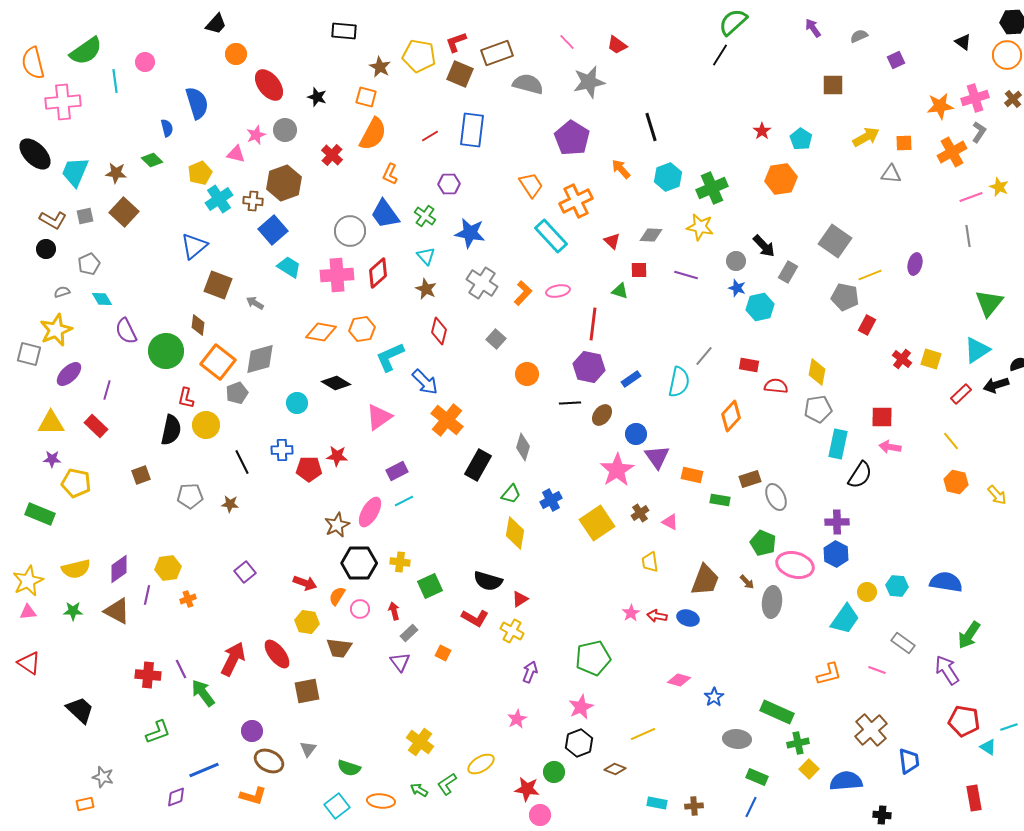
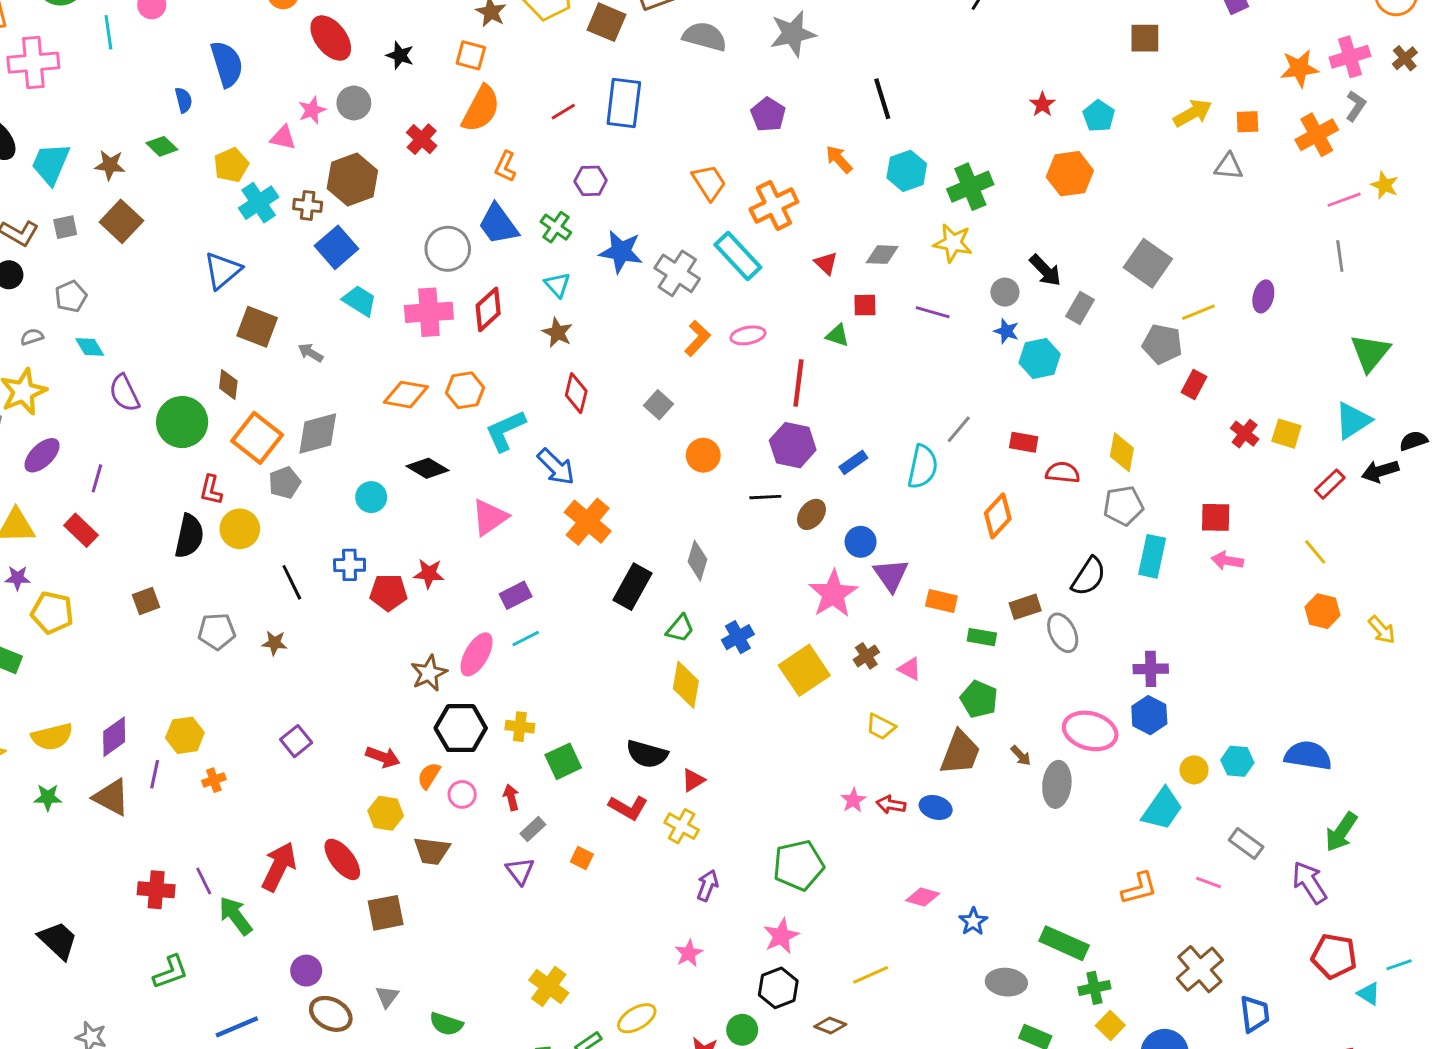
purple pentagon: (572, 138) -> (768, 115), size x0.7
gray cross: (482, 283) -> (677, 273), moved
black semicircle: (860, 475) -> (1089, 576), moved
green pentagon: (763, 543) -> (979, 699), moved
yellow trapezoid: (650, 562) -> (881, 727), turned -55

